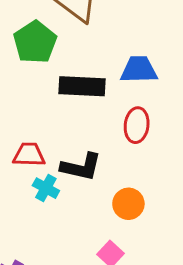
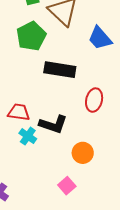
blue trapezoid: (139, 70) -> (100, 38), moved, turned -136

